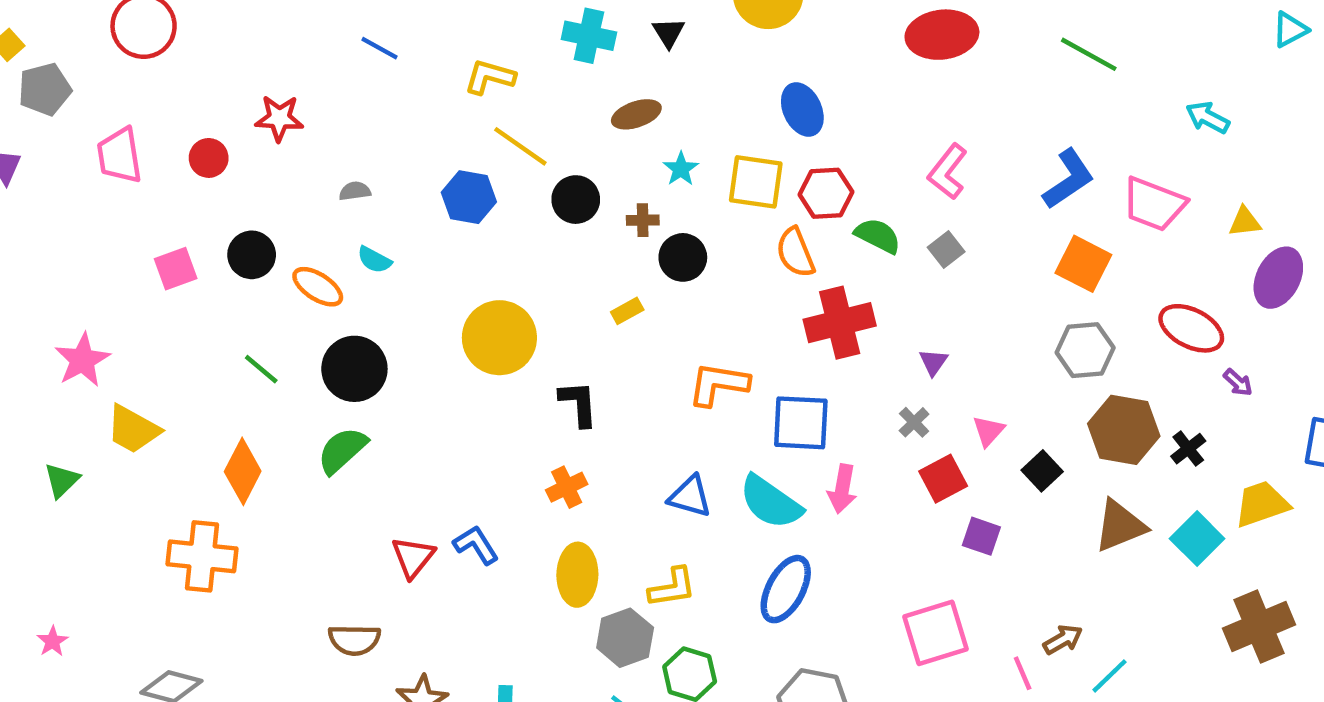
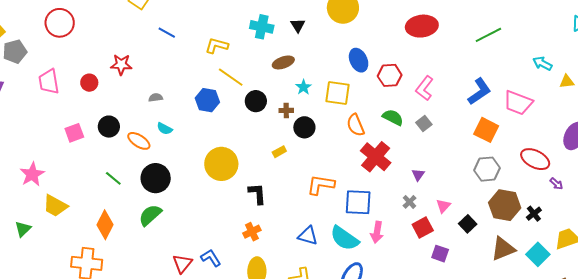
green line: (1089, 54) -> (488, 35), turned -56
red hexagon: (826, 193) -> (390, 75), moved
yellow triangle: (1245, 222) -> (567, 82), moved
red cross: (840, 323) -> (376, 157), turned -36

